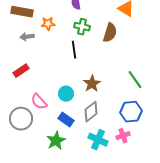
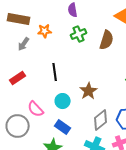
green cross: (82, 27) -> (79, 34), turned -35
gray arrow: (27, 37) -> (24, 44), turned -48
black line: (74, 50) -> (55, 72), moved
gray diamond: (91, 112) -> (101, 120), moved

